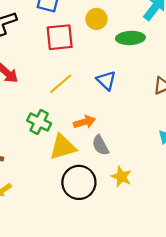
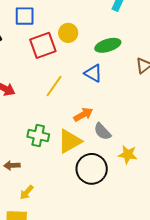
yellow circle: (96, 19) -> (68, 33), moved
green ellipse: (130, 38) -> (108, 45), moved
green cross: (39, 122) -> (38, 135), moved

